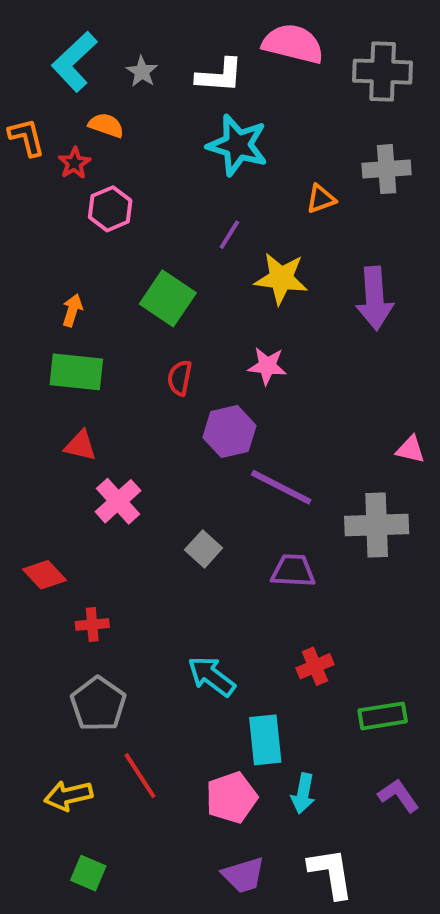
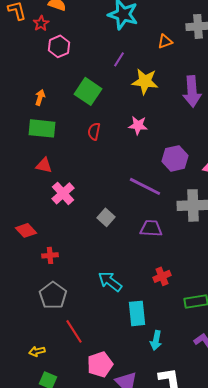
purple hexagon: (229, 432) -> (175, 158), moved
yellow arrow: (68, 796) -> (37, 351), moved, size x0.7
pink pentagon: (231, 798) -> (100, 364), moved

